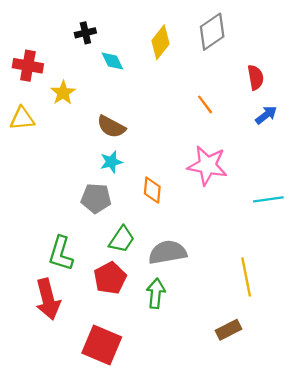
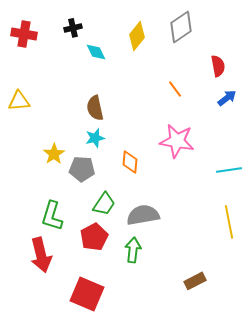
red cross: (28, 66) -> (24, 34), moved
yellow star: (63, 93) -> (54, 154), moved
brown semicircle: (111, 127) -> (95, 108), turned 50
yellow line: (246, 277) -> (229, 222), moved

